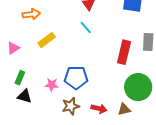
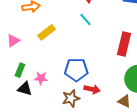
pink star: (52, 85) -> (41, 78), moved
red arrow: (99, 109) -> (92, 89), moved
brown triangle: (124, 109) -> (124, 101), turned 40

